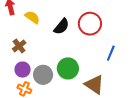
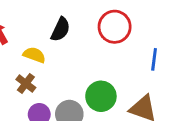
yellow semicircle: (32, 17) -> (34, 55), moved
black semicircle: (61, 27) -> (60, 29), moved

